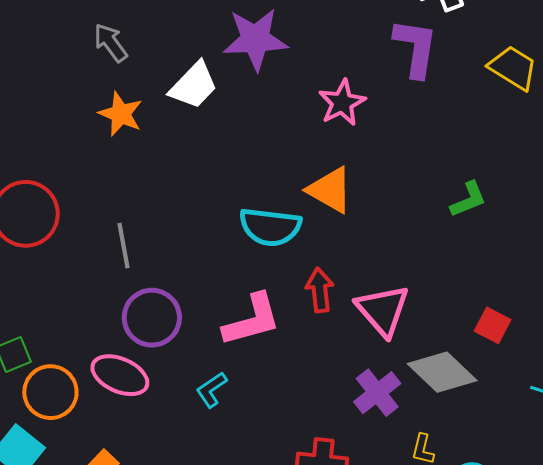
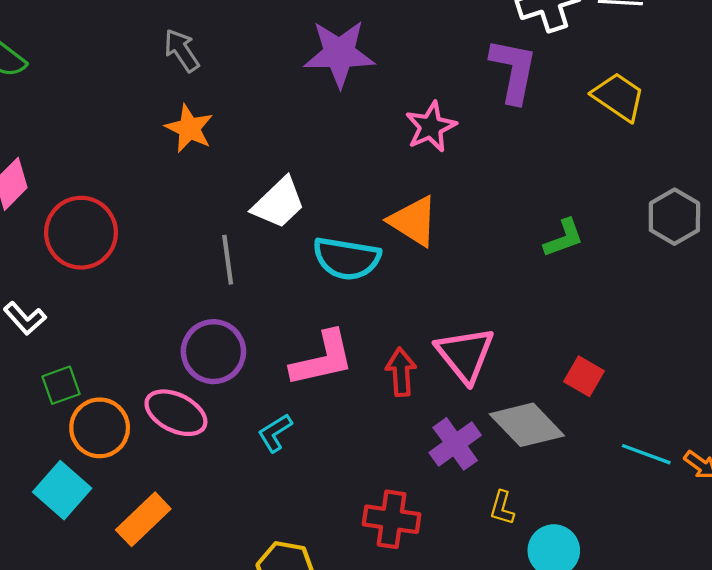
white trapezoid: (194, 85) -> (279, 203), moved
gray line: (123, 246) -> (228, 260), moved
red arrow: (320, 290) -> (401, 372), moved

